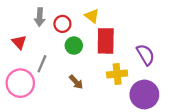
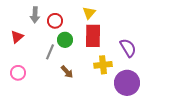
yellow triangle: (92, 16) -> (89, 13), moved, turned 32
red triangle: (19, 42) -> (17, 37), turned 32
gray line: (42, 64) -> (50, 52), moved
pink circle: (20, 83) -> (18, 73), size x0.6

